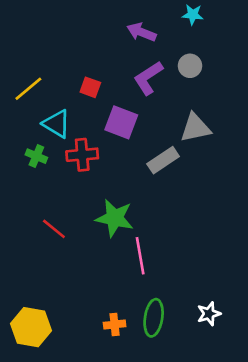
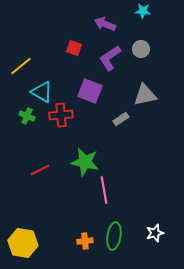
red square: (90, 87) -> (74, 48), moved
gray rectangle: (163, 160) -> (121, 119), size x0.7
red line: (54, 229) -> (40, 170), turned -66

